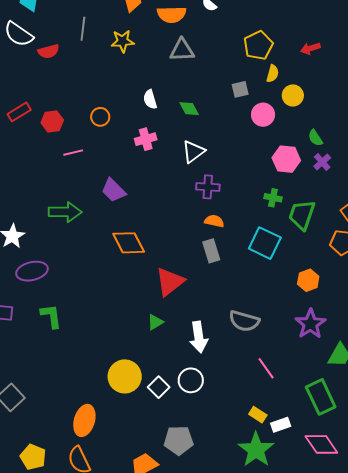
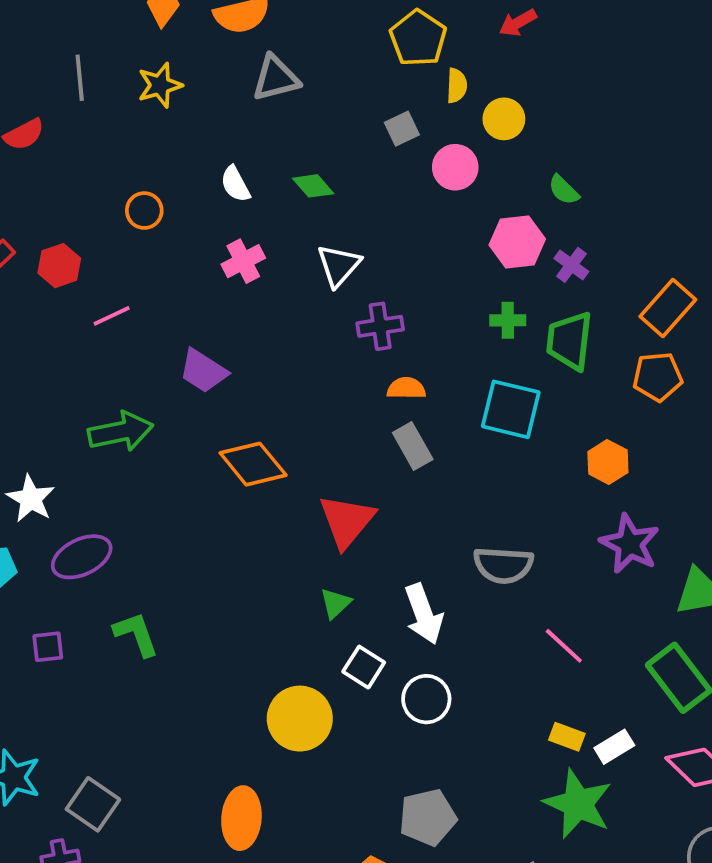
orange circle: (100, 117) -> (144, 211), moved
purple cross: (322, 162) -> (571, 265), moved
white square: (159, 387) -> (364, 667), moved

